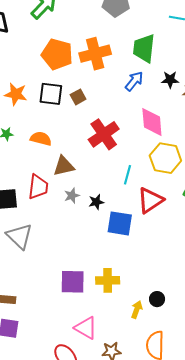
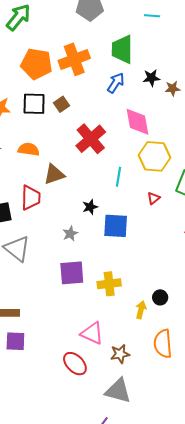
gray star: (72, 196) -> (70, 234), moved
red triangle: (150, 200) -> (153, 198), moved, size x0.5
purple square: (73, 282) -> (72, 273), moved

